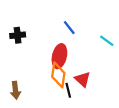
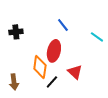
orange diamond: (58, 75) -> (40, 67), moved
black line: (68, 90) -> (52, 82), moved, turned 56

